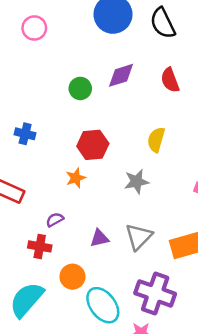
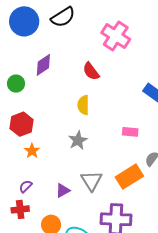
black semicircle: (163, 23) -> (63, 17), turned -80
red semicircle: (170, 80) -> (91, 71), moved
red hexagon: (93, 145) -> (22, 124), moved

